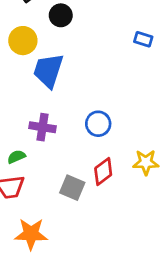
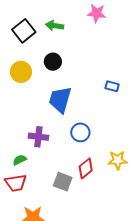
black circle: (61, 15) -> (53, 62), moved
blue rectangle: (143, 39) -> (112, 86), moved
blue trapezoid: (48, 70) -> (60, 100), moved

